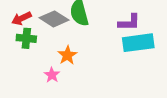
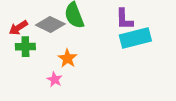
purple L-shape: (129, 22) -> (124, 19), turned 95

